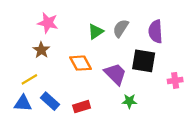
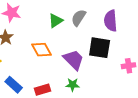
green star: (129, 101) -> (73, 85), moved

